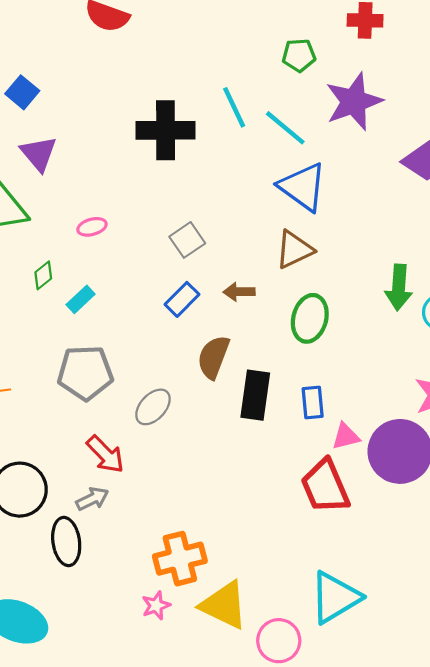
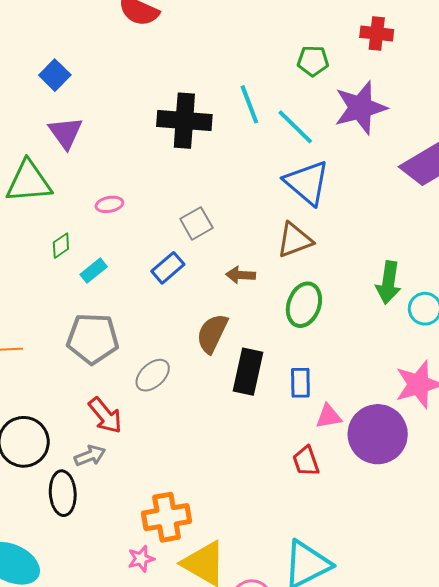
blue rectangle: (182, 299) -> (168, 268), moved
red trapezoid: (325, 486) -> (306, 461), size x0.6

